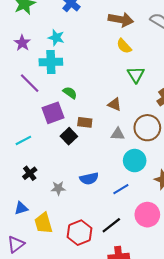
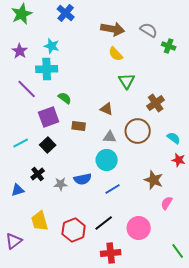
black square: (69, 136) -> (48, 145), moved
cyan circle: (135, 161) -> (107, 160), moved
black cross: (30, 173) -> (38, 174), moved
gray star: (58, 188) -> (61, 184), moved
blue triangle: (21, 208) -> (18, 190), moved
pink circle: (147, 215) -> (139, 228), moved

